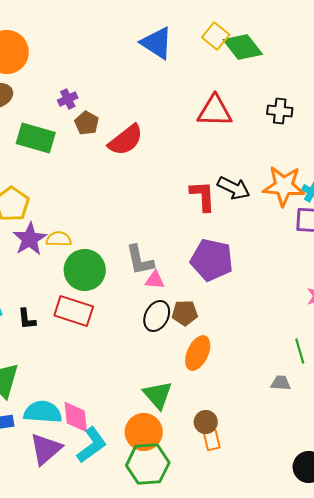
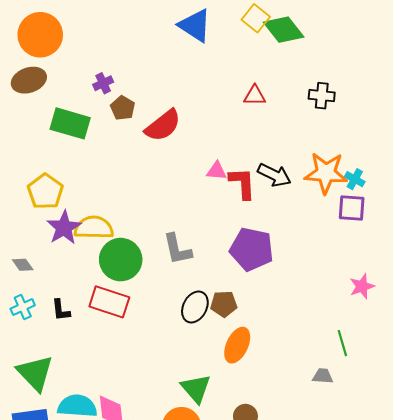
red triangle: (215, 111) -> (255, 96), size x0.6
yellow semicircle: (59, 239) -> (94, 228), size x1.5
pink triangle: (155, 280) -> (217, 171), moved

